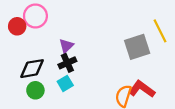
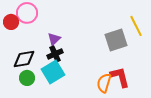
cyan square: (65, 83) -> (53, 72), size x1.6
red L-shape: (142, 89) -> (120, 77), turned 40

